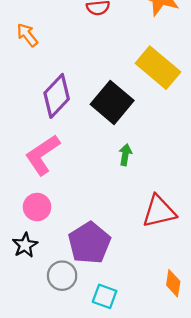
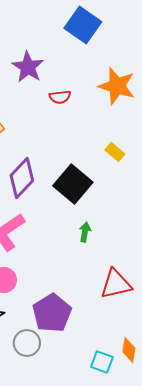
yellow rectangle: (158, 68) -> (115, 152), size x0.5
cyan square: (105, 296) -> (102, 362), moved

